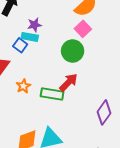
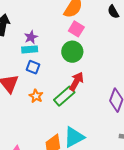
blue square: (20, 45) -> (33, 67), moved
green rectangle: (52, 94) -> (64, 96), turned -35

